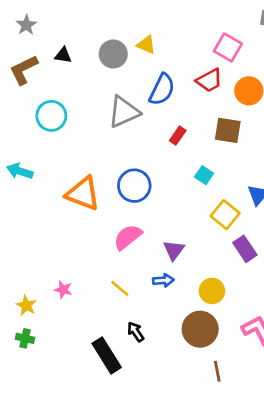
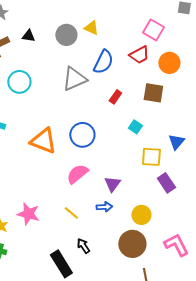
yellow square: (225, 215) -> (151, 157), turned -35
pink star: (63, 290) -> (28, 214), size x1.6

